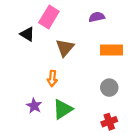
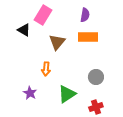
purple semicircle: (97, 17) -> (85, 15), turned 112
orange rectangle: (112, 50) -> (88, 37), moved
green triangle: (63, 109) -> (67, 94), moved

